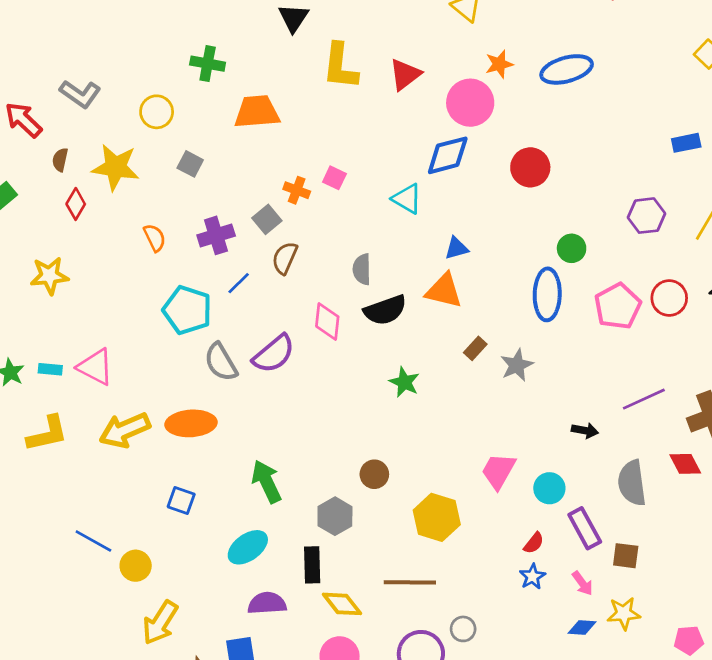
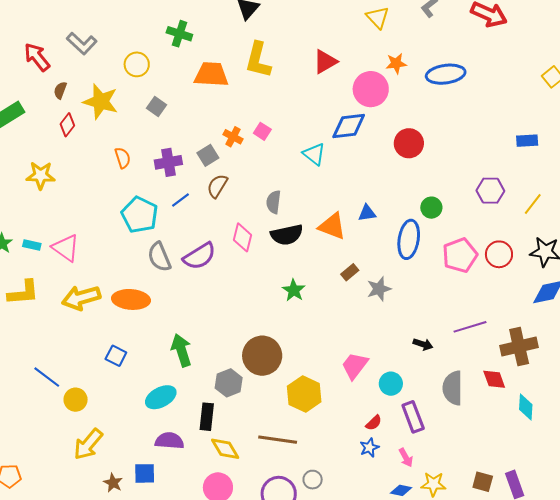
yellow L-shape: (340, 66) -> (258, 60), moved
blue triangle: (457, 248) -> (367, 213), moved
brown circle: (374, 474) -> (262, 356), size x1.8
brown square: (626, 556) -> (483, 482), moved

